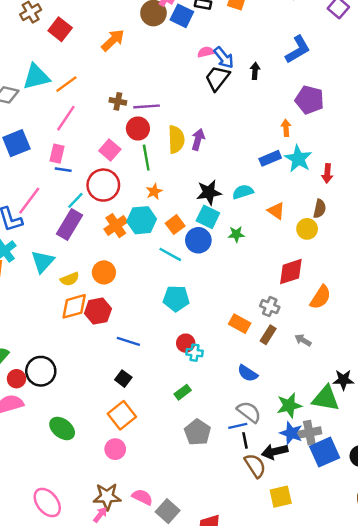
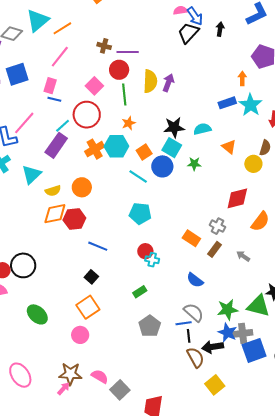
cyan triangle: (36, 77) -> (38, 20), turned -30
yellow square: (281, 497) -> (215, 385), turned -30

